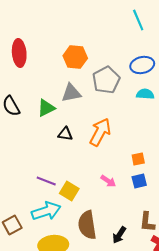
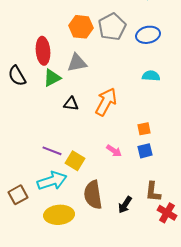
red ellipse: (19, 53) -> (43, 51), moved
gray pentagon: (106, 80) -> (112, 27), moved
cyan semicircle: (145, 94) -> (151, 76), moved

